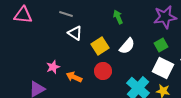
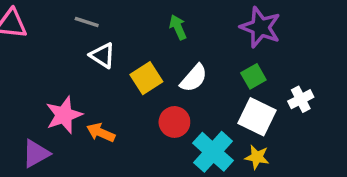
purple star: (165, 17) -> (260, 27), turned 30
pink star: (53, 67) -> (64, 115), size x1.5
red circle: (103, 71) -> (174, 122), moved

